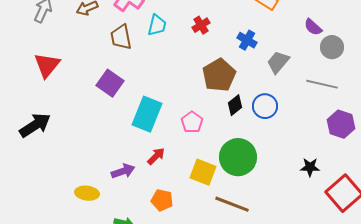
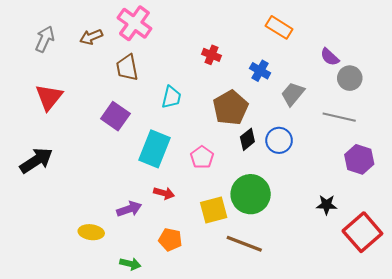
cyan trapezoid: (157, 25) -> (171, 97), moved
red cross: (201, 25) -> (211, 55), turned -36
red arrow: (156, 156) -> (164, 193), turned 60
yellow square: (203, 172) -> (214, 210), turned -36

